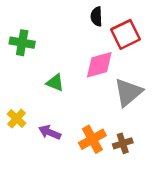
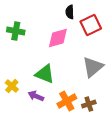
pink diamond: (99, 65) -> (58, 38), moved
green triangle: (55, 83) -> (45, 74), moved, size x1.5

